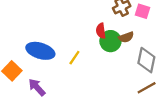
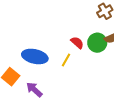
red semicircle: (101, 31) -> (77, 43), moved, turned 144

